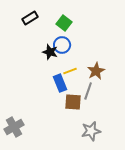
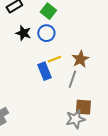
black star: (50, 52) -> (23, 33), moved
brown square: (73, 102) -> (83, 107), moved

